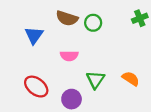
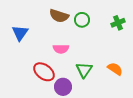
green cross: (140, 18) -> (118, 23), moved
blue triangle: (34, 35) -> (20, 33), moved
red ellipse: (36, 87) -> (44, 72), moved

